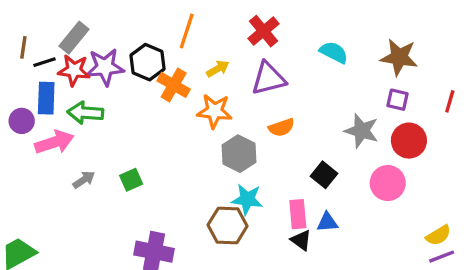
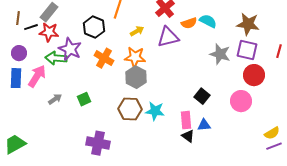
purple star: (105, 67) -> (70, 49), moved, turned 30
orange cross: (174, 85) -> (104, 58), moved
blue rectangle: (46, 98) -> (16, 78), moved
purple square: (398, 100) -> (247, 50), size x1.5
purple circle: (22, 121) -> (19, 53), moved
orange semicircle: (281, 127) -> (189, 23), moved
gray star: (362, 131) -> (220, 54), moved
pink arrow: (54, 142) -> (37, 76), turned -40
gray hexagon: (239, 154) -> (136, 77), moved
brown hexagon: (228, 226) -> (130, 109), moved

